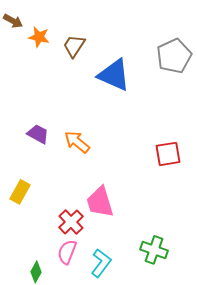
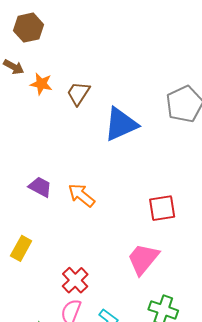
blue triangle: (114, 75) -> (121, 124), turned -48
red square: (168, 154) -> (162, 208), moved
pink trapezoid: (100, 202) -> (143, 259), moved, turned 56

